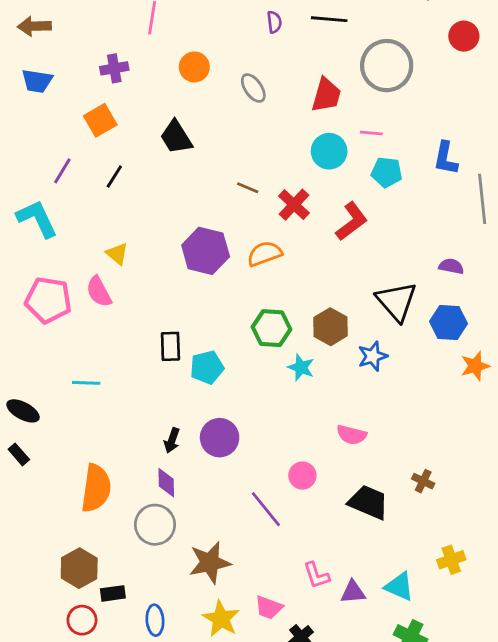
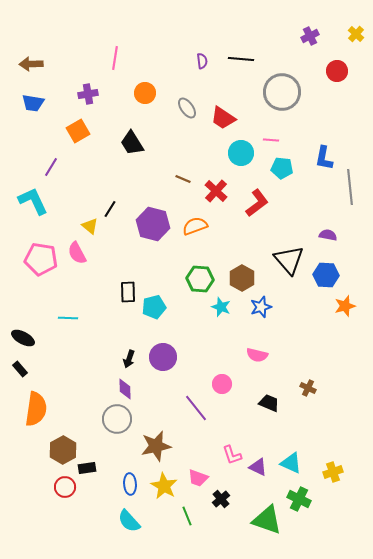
red trapezoid: (326, 95) -> (223, 118), moved, turned 108
black line: (114, 176) -> (110, 209), moved
blue star: (373, 356) -> (261, 307), moved
orange semicircle: (96, 488) -> (36, 409), moved
black trapezoid: (368, 502) -> (269, 403), size x0.7
yellow cross: (451, 560) -> (333, 472), moved
purple triangle: (353, 592) -> (258, 467), turned 30
blue ellipse: (155, 620) -> (130, 484), moved

